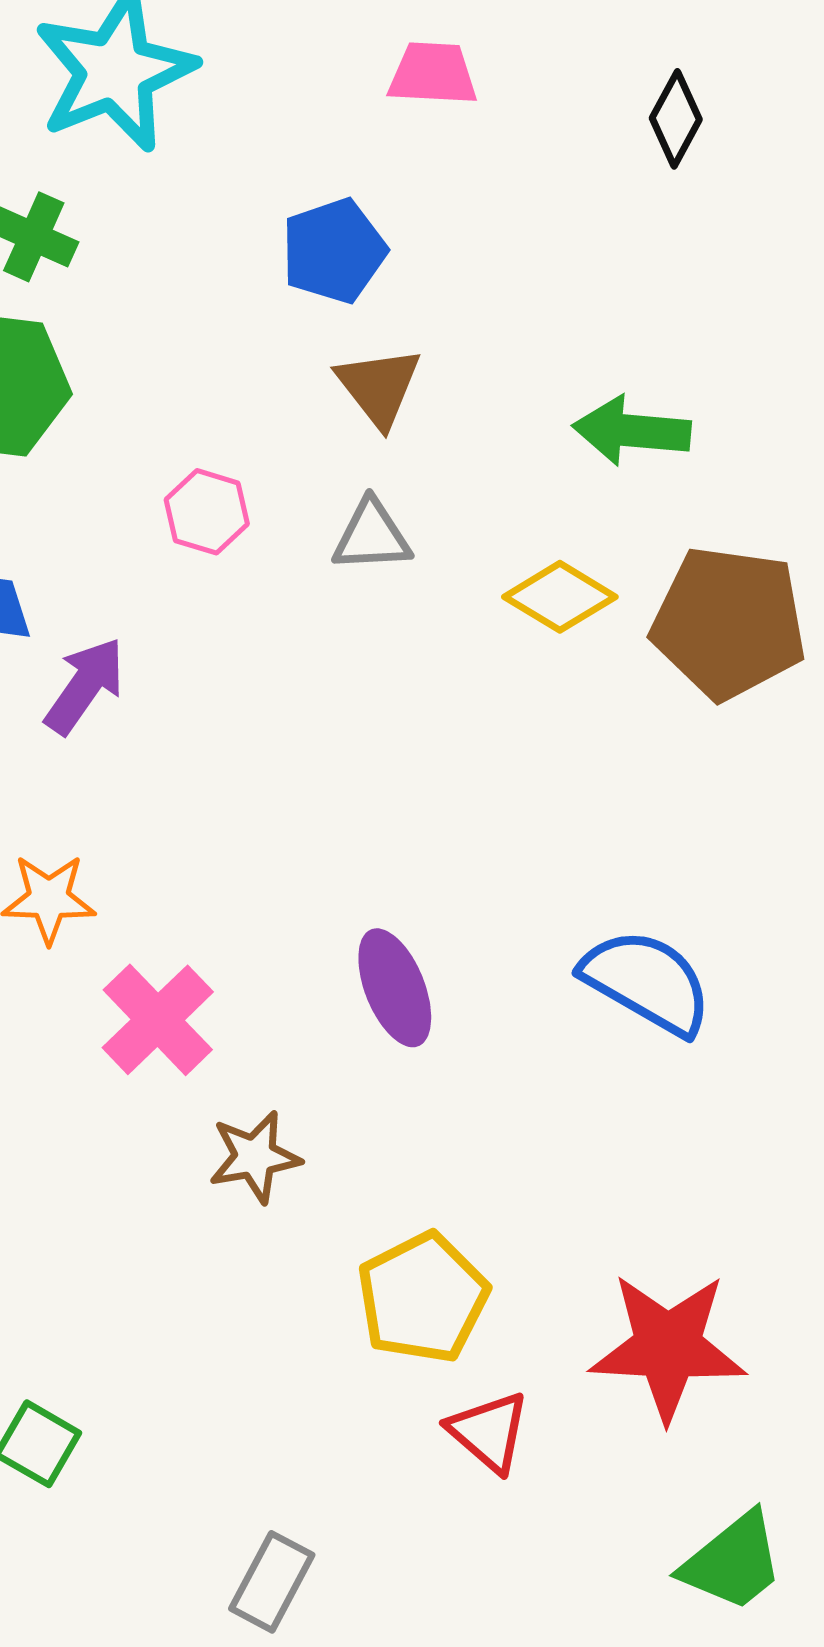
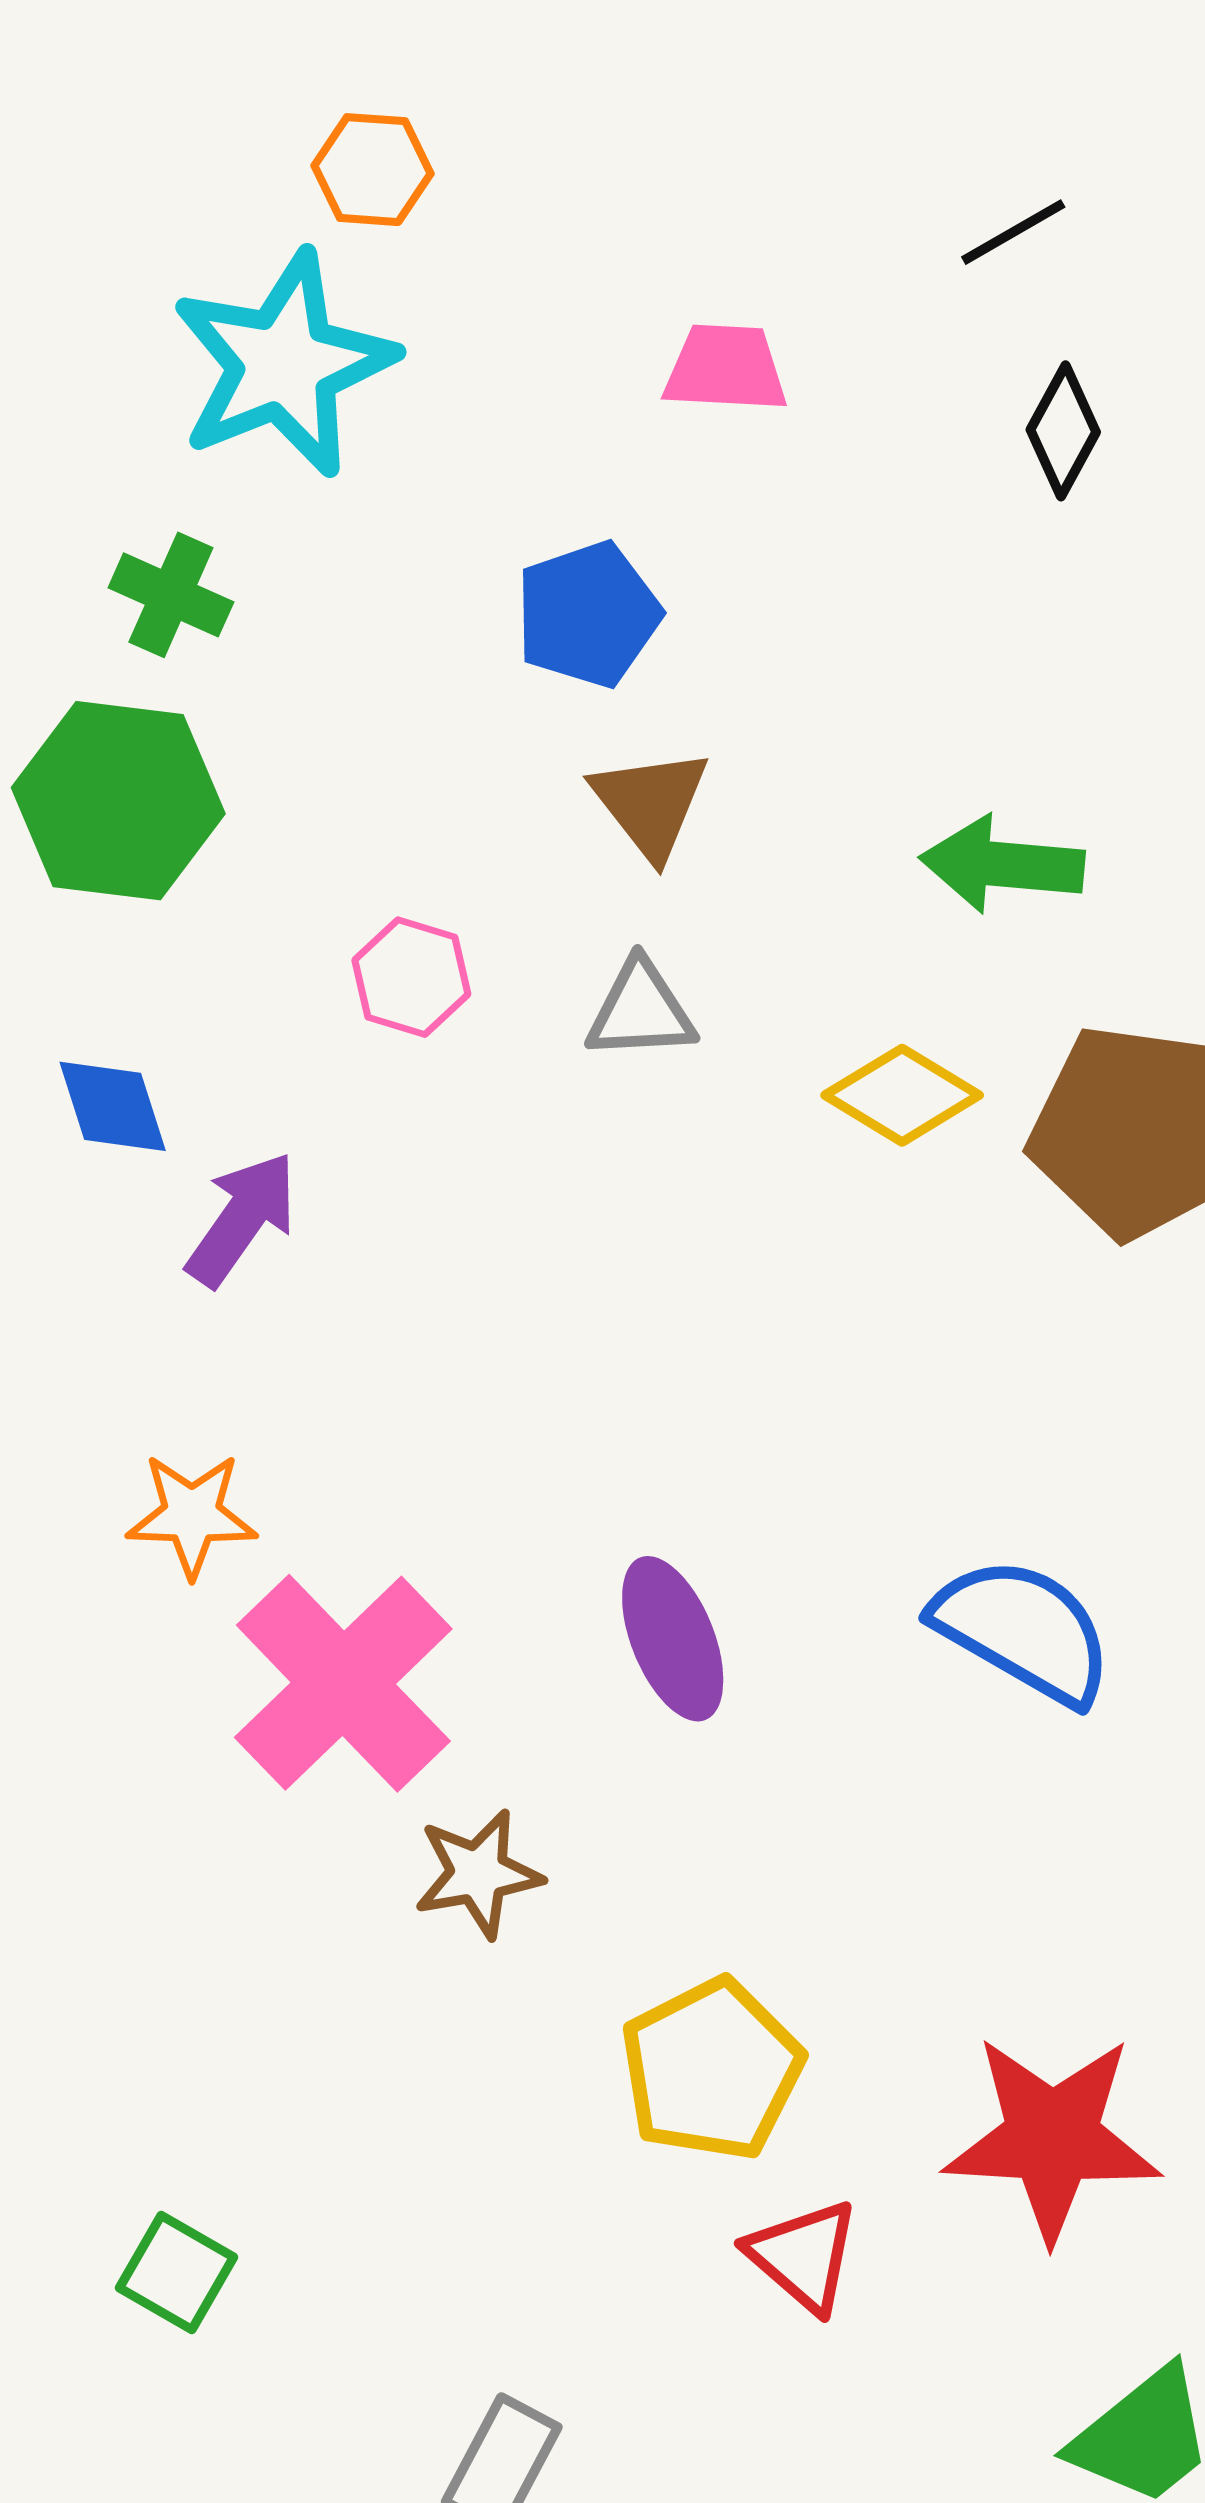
pink cross: (158, 1020) -> (343, 1683), size x1.4

